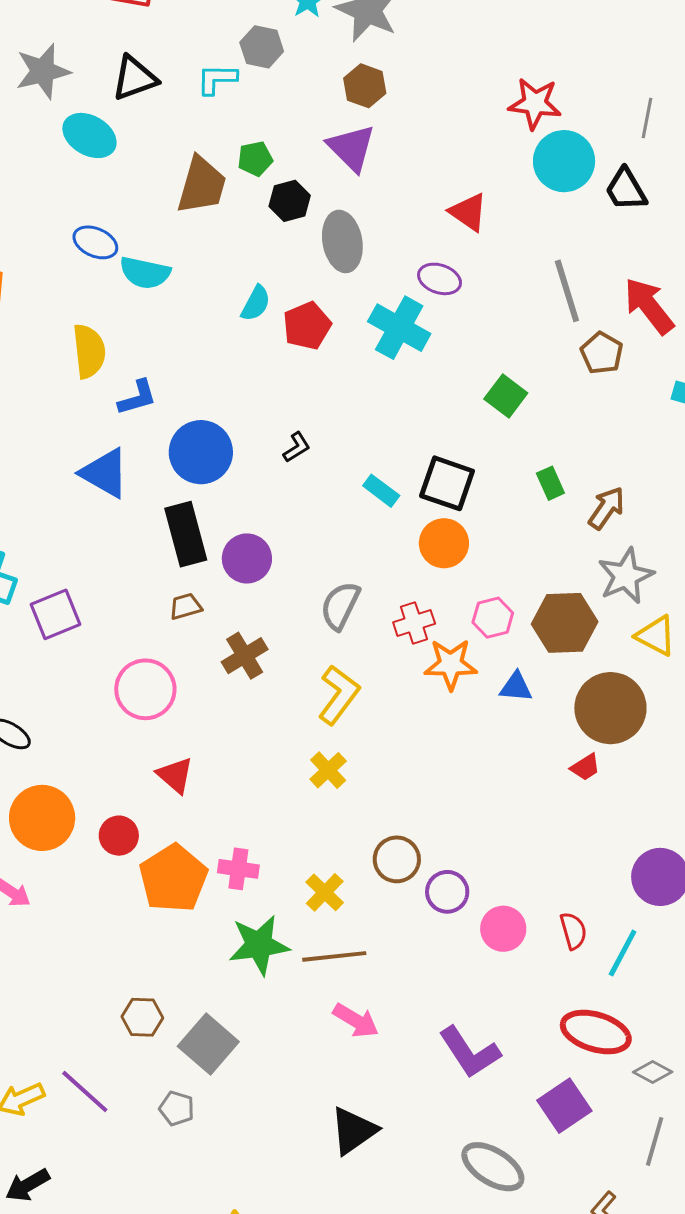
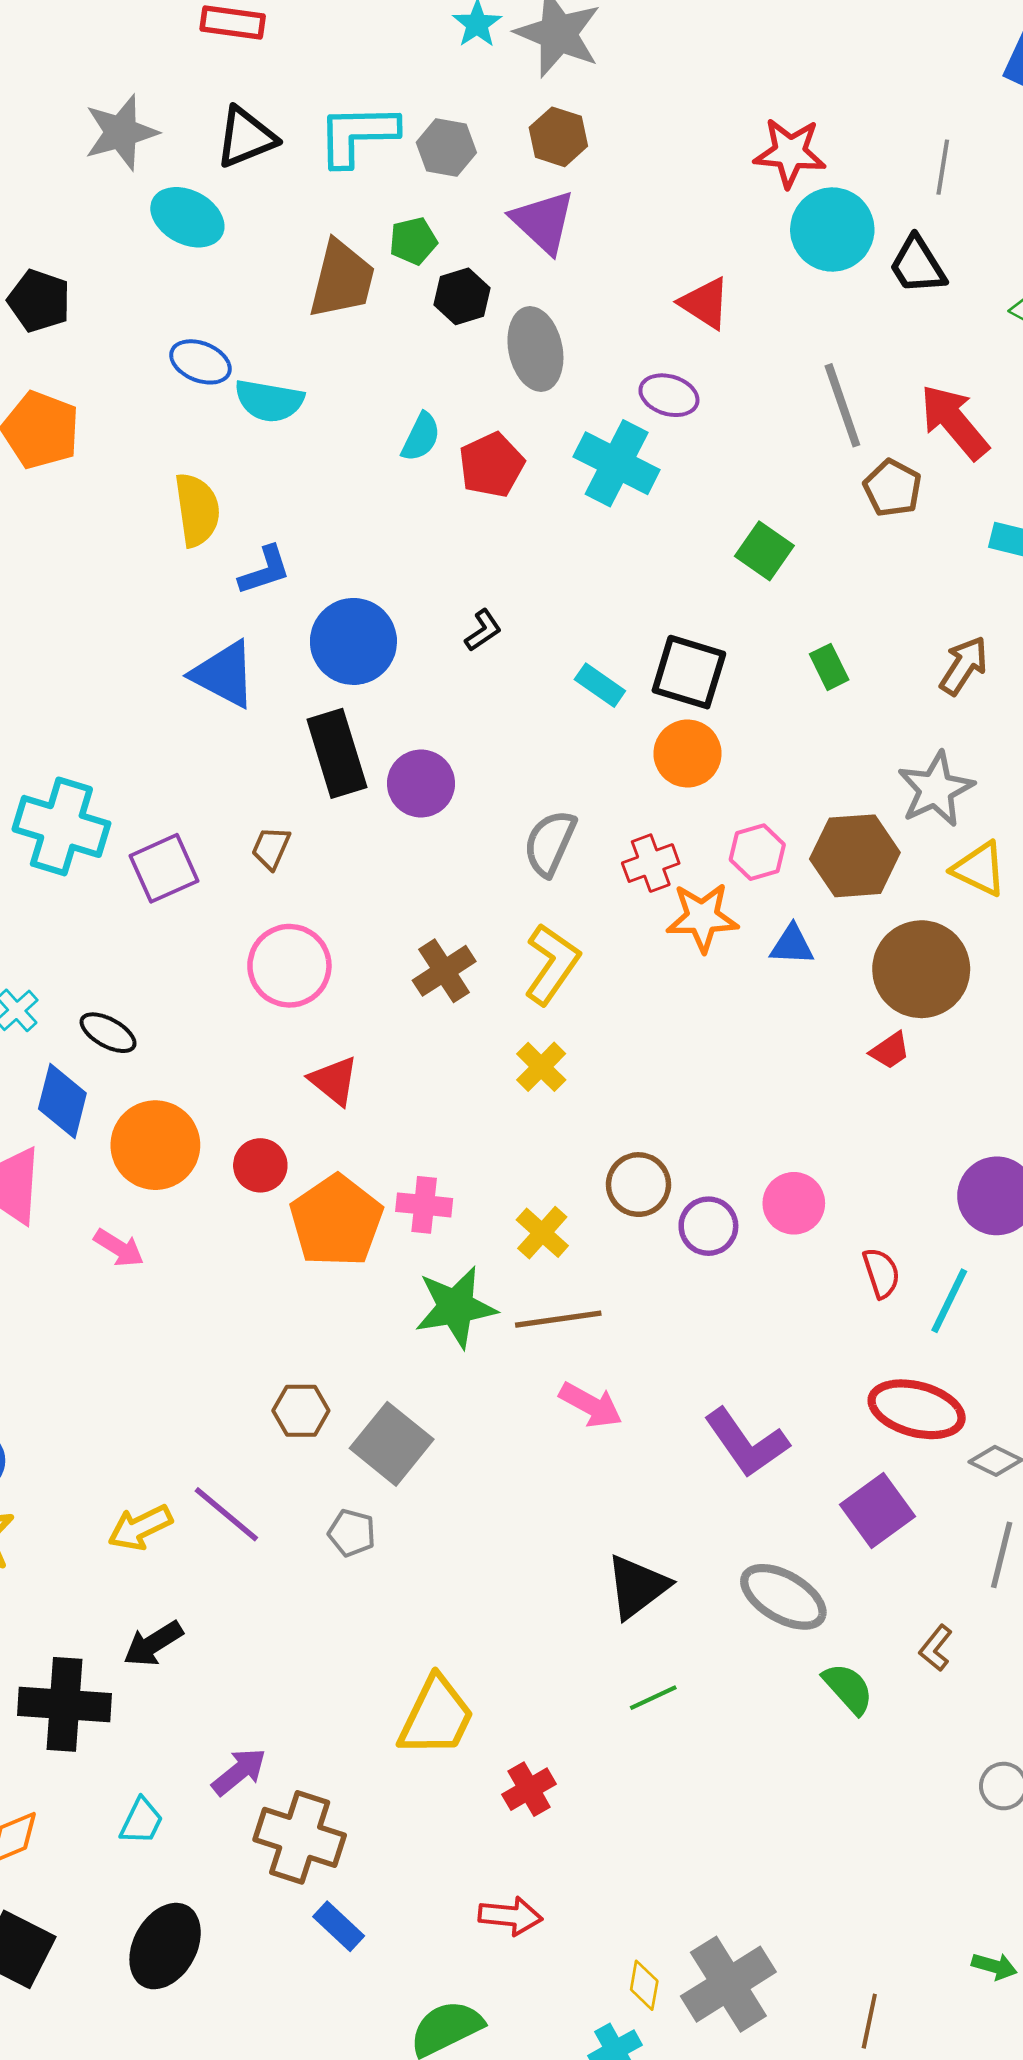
gray hexagon: (262, 47) -> (446, 147), moved
cyan L-shape: (217, 79) -> (357, 135), size x1.5
brown arrow: (607, 508) -> (964, 666), moved
brown trapezoid: (186, 606) -> (271, 848), moved, turned -48
brown cross: (245, 656) -> (444, 971), moved
pink circle: (503, 929) -> (794, 1203), moved
black triangle: (353, 1131) -> (637, 1587), moved

